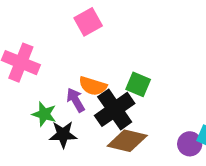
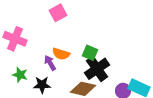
black cross: (115, 109) -> (97, 69), moved
green star: (44, 114) -> (20, 75), moved

